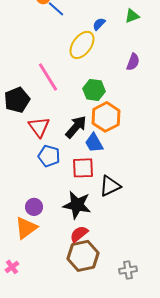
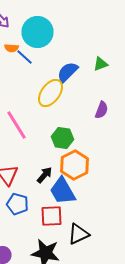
blue semicircle: (99, 24) -> (68, 72), size x1.6
black arrow: (76, 127) -> (44, 175), size x0.7
blue trapezoid: (94, 143) -> (62, 191), size x1.4

